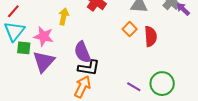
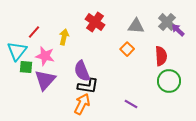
red line: (13, 11) -> (34, 32), moved
red semicircle: (151, 36) -> (161, 56), moved
green circle: (162, 84) -> (169, 81), moved

